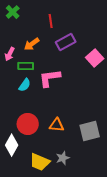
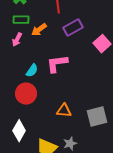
green rectangle: (26, 66) -> (21, 20), moved
red circle: (28, 124) -> (26, 94), moved

